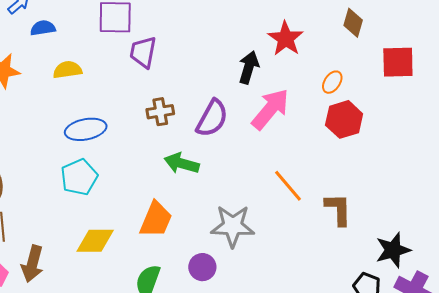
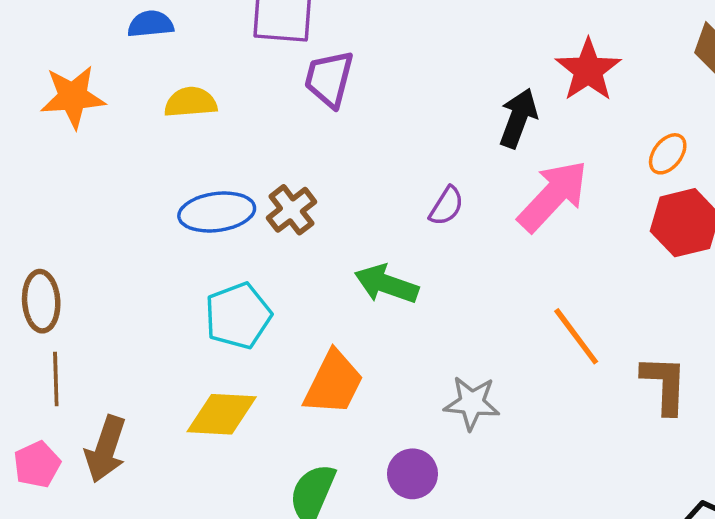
brown cross: (160, 112) -> (291, 210), moved, turned -32
purple semicircle: (212, 118) -> (446, 206), size x0.6
cyan pentagon: (79, 177) -> (238, 316), moved
gray star: (233, 226) -> (472, 403), size x0.7

